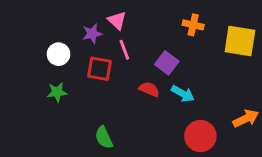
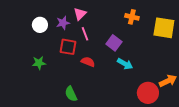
pink triangle: (117, 20) -> (80, 14), turned 32
white circle: (59, 54) -> (40, 25), moved
red semicircle: (149, 89) -> (88, 62), moved
red circle: (200, 136) -> (148, 93), moved

